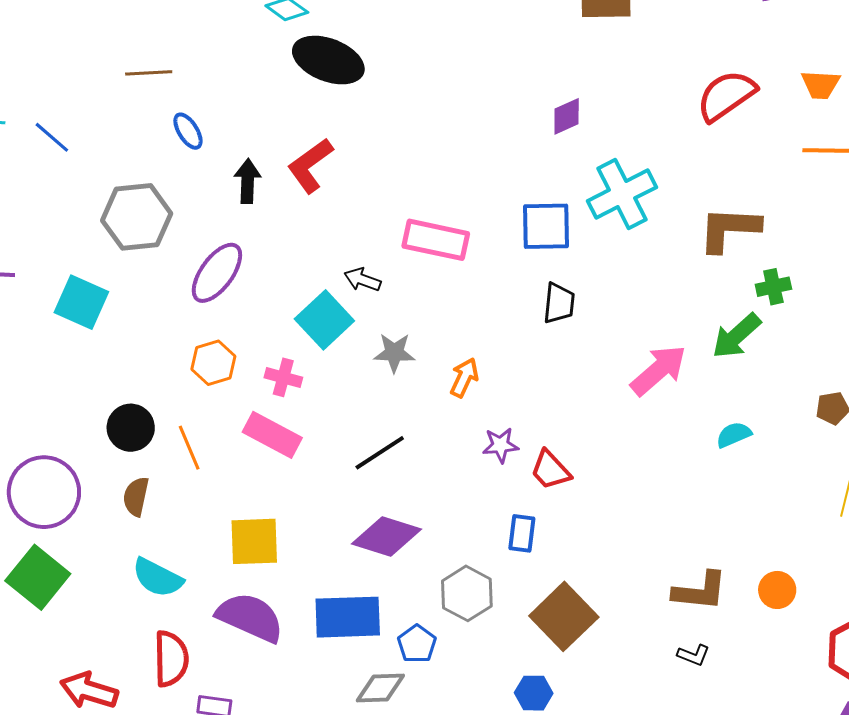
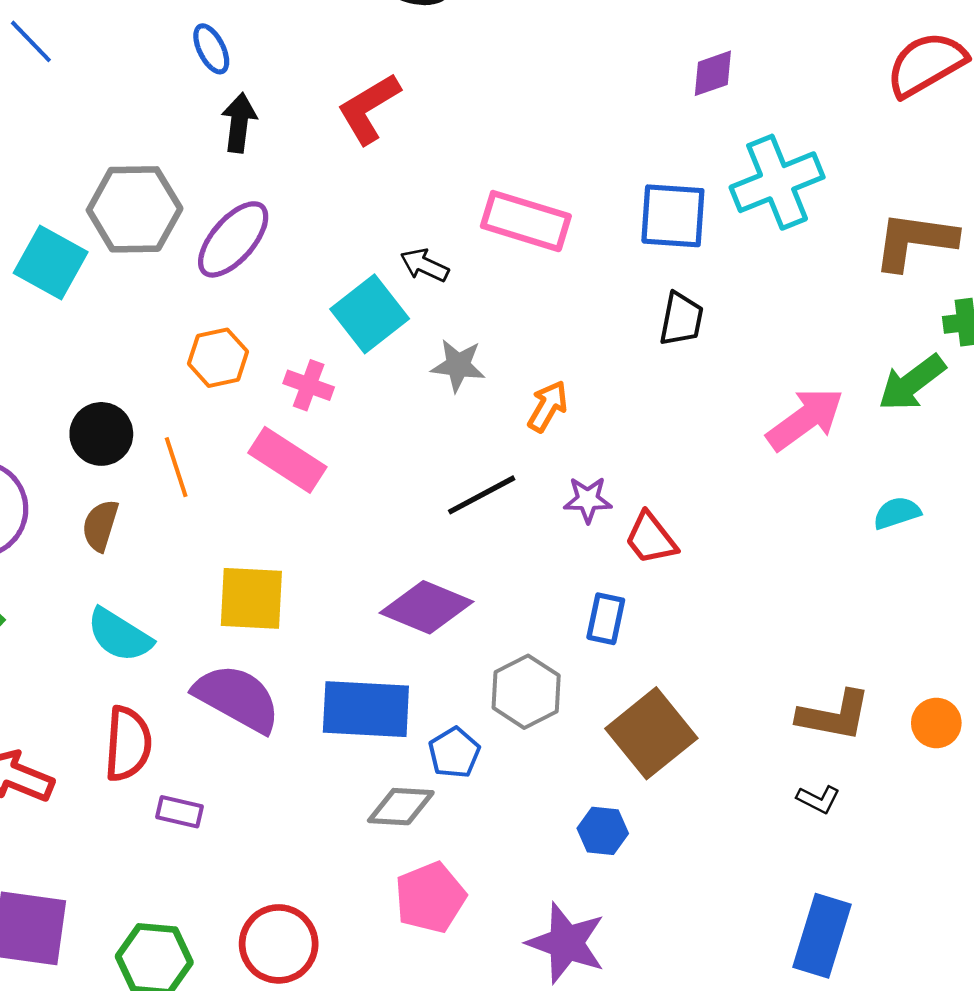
black arrow: (248, 181) -> (239, 123), moved
gray hexagon: (137, 217) -> (135, 209), moved
black line: (380, 453) -> (482, 495), moved

